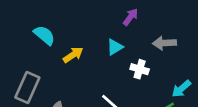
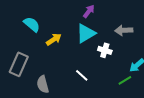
purple arrow: (130, 17) -> (89, 11), moved
cyan triangle: (115, 47) -> (86, 33), size x1.5

